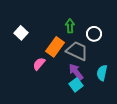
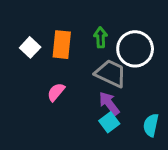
white circle: (94, 34) -> (135, 49), size x1.6
orange rectangle: (55, 47) -> (62, 45), moved, turned -30
cyan semicircle: (102, 73) -> (151, 125), moved

